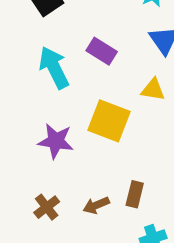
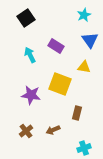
cyan arrow: (54, 68) -> (30, 55), size x0.7
brown rectangle: (135, 194) -> (77, 113), moved

